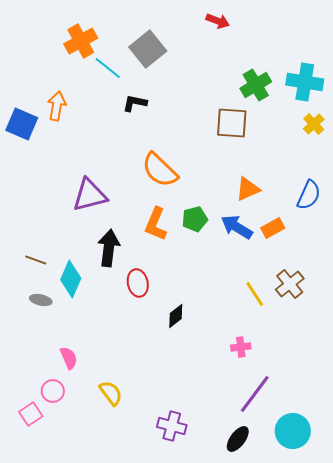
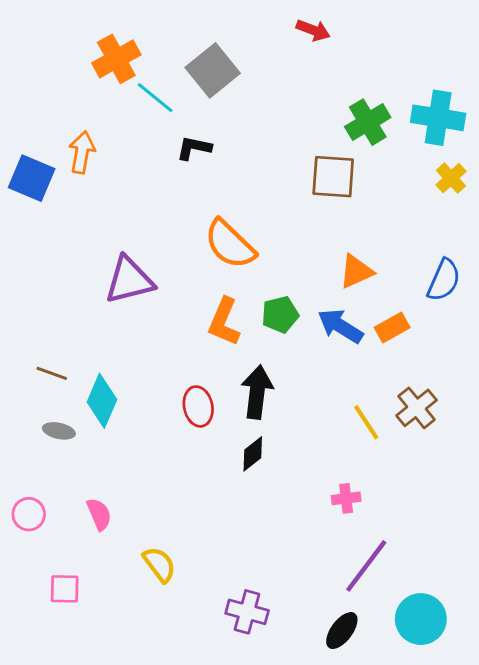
black arrow: (109, 248) -> (257, 392), moved
pink circle: (53, 391) -> (29, 514), moved
pink square: (31, 414) -> (65, 589), moved, turned 35

